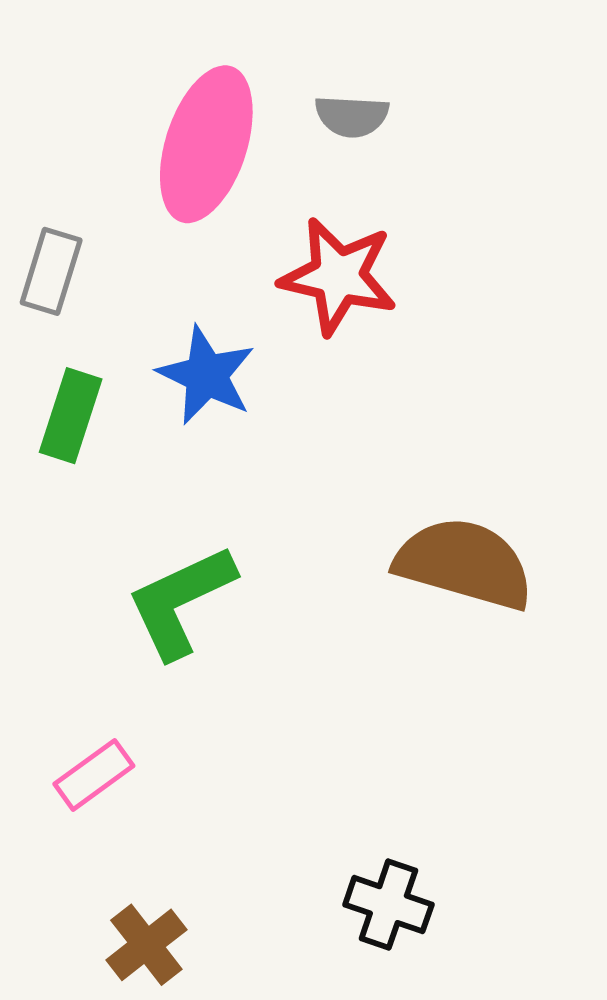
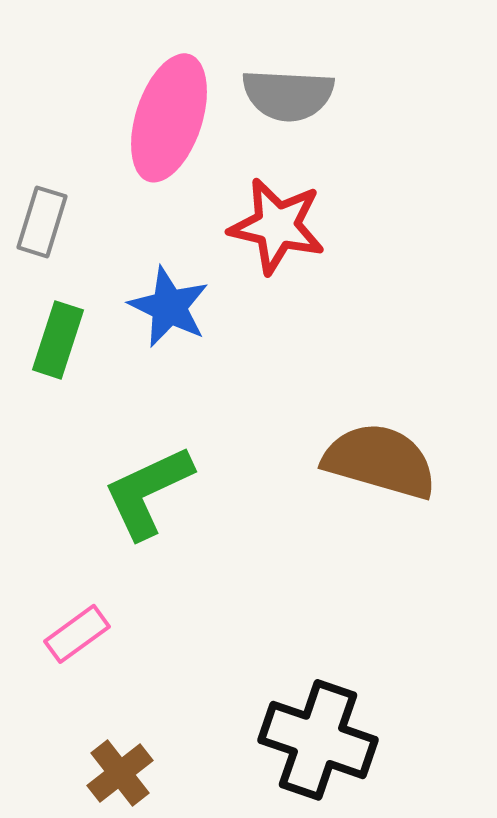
gray semicircle: (352, 116) -> (288, 95), size x1.5
black cross: (388, 905) -> (318, 740), size x1.6

